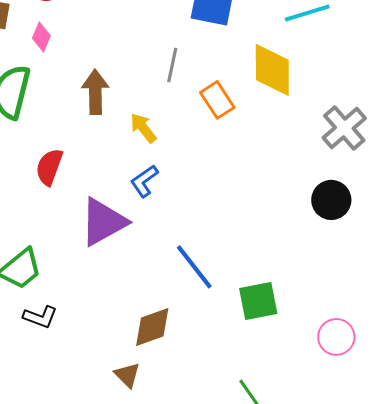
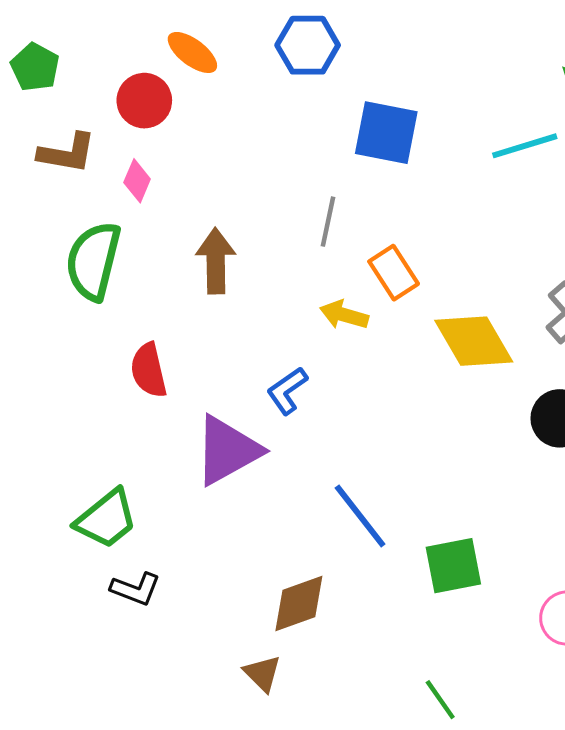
yellow diamond: (272, 70) -> (474, 341), moved, turned -30
yellow arrow: (143, 128) -> (344, 315), moved, turned -36
red semicircle: (49, 167) -> (149, 370), turned -33

